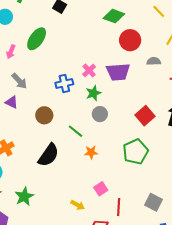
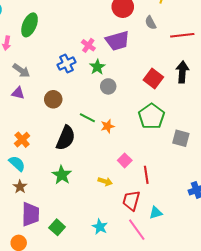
gray semicircle: (154, 61) -> (151, 23), turned -104
green line: (76, 131) -> (87, 118), moved
green star: (24, 196) -> (62, 175), moved
gray square: (154, 202) -> (181, 138), moved

